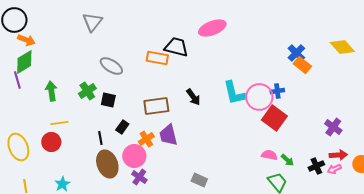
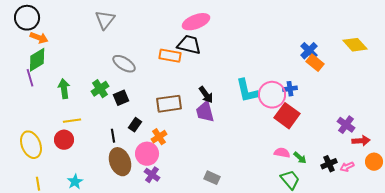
pink ellipse: (212, 28) -> (196, 22), moved
black square: (108, 100) -> (121, 98), turned -35
purple trapezoid: (168, 135) -> (205, 112), moved
red arrow: (338, 155) -> (361, 141), moved

